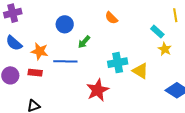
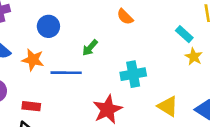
blue circle: (65, 24) -> (48, 26), moved
yellow triangle: (140, 71) -> (168, 106), moved
red rectangle: (35, 73) -> (31, 106), moved

